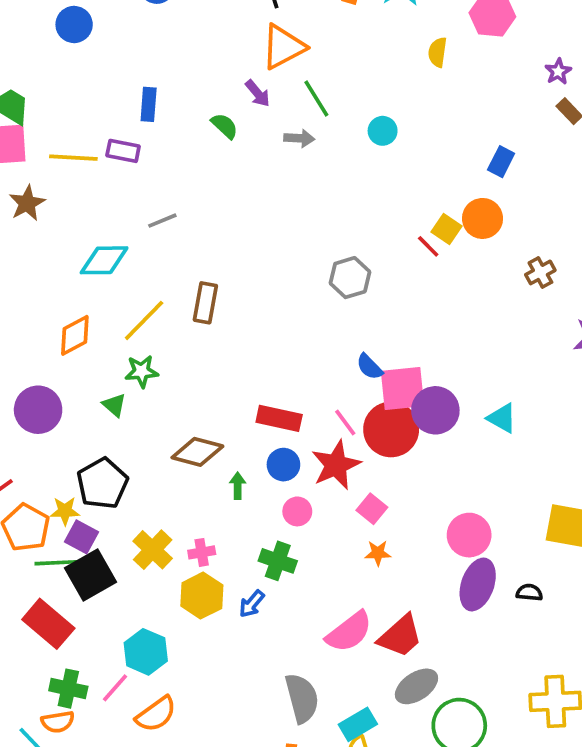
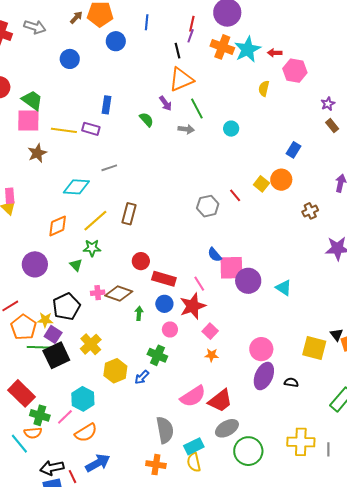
red line: (428, 246) -> (235, 195), moved
red circle: (391, 429) -> (141, 261), moved, size x0.6
pink cross: (202, 552) -> (98, 293), moved
red rectangle: (48, 624) -> (21, 393), moved

